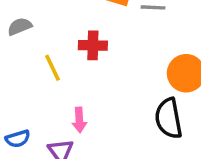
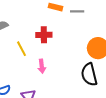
pink arrow: (79, 120) -> (42, 66), moved

